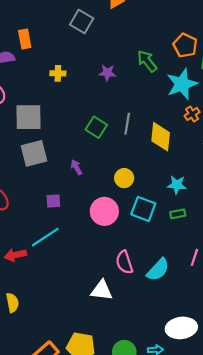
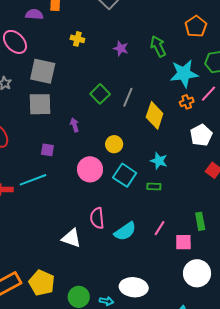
orange pentagon: (185, 45) -> (196, 26), moved

